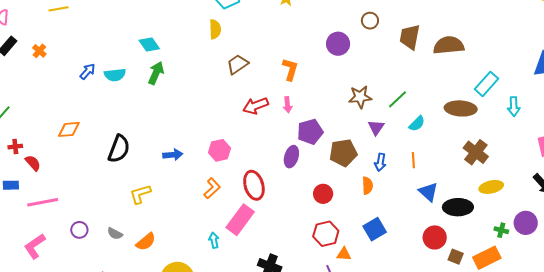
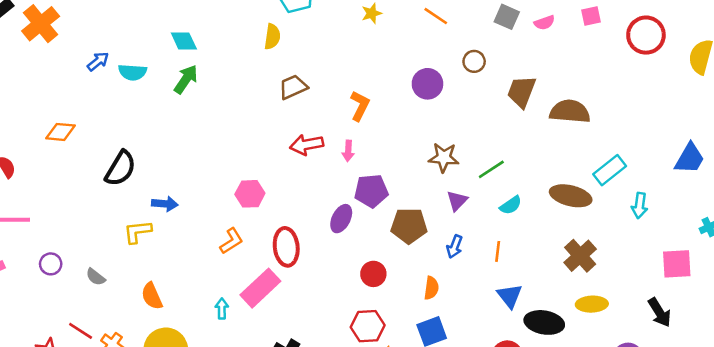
orange cross: (39, 51) -> (41, 24), size x2.0
blue arrow: (173, 155) -> (165, 204), moved
orange semicircle: (367, 186) -> (431, 288), moved
orange semicircle: (146, 242) -> (152, 296), moved, turned 95

